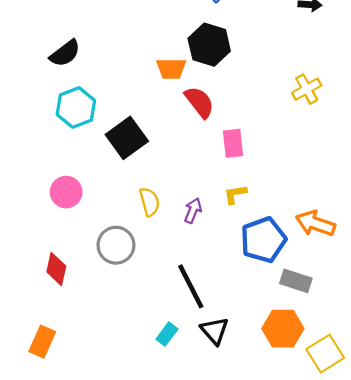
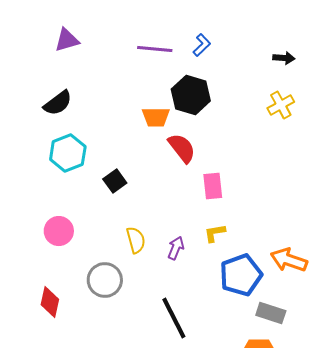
yellow cross: (307, 89) -> (281, 105), moved
black square: (127, 138) -> (115, 181), size x0.6

